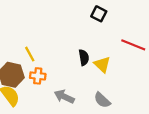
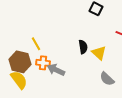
gray arrow: (64, 97) -> (56, 70), moved
gray semicircle: (102, 100) -> (107, 79), moved

